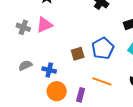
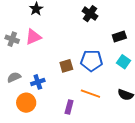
blue pentagon: (103, 48) -> (92, 61), turned 30
blue cross: (49, 70) -> (38, 82), turned -32
orange circle: (57, 91) -> (26, 103), moved

